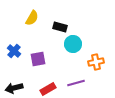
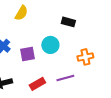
black rectangle: (60, 27) -> (68, 22), moved
cyan circle: (73, 44) -> (50, 45), moved

